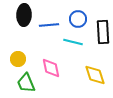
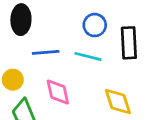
blue line: (49, 25) -> (46, 52), moved

